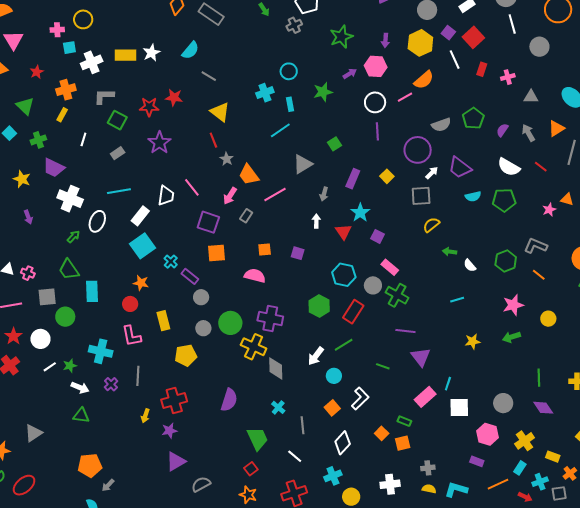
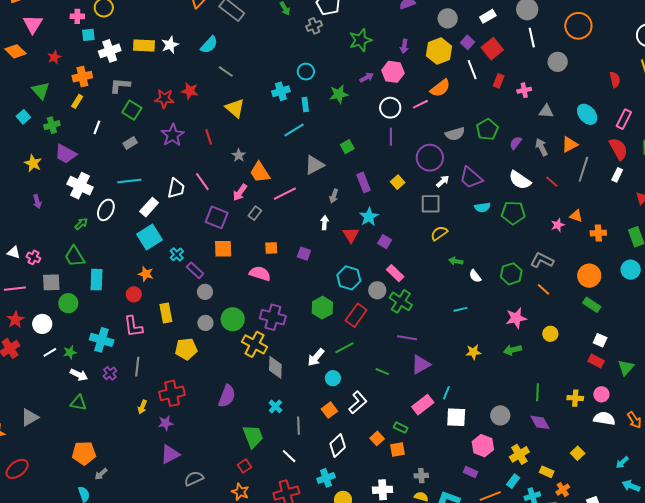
red line: (213, 140) -> (209, 137), moved
purple rectangle: (353, 179) -> (364, 182), turned -48
purple triangle: (421, 357) -> (421, 364), turned 35

